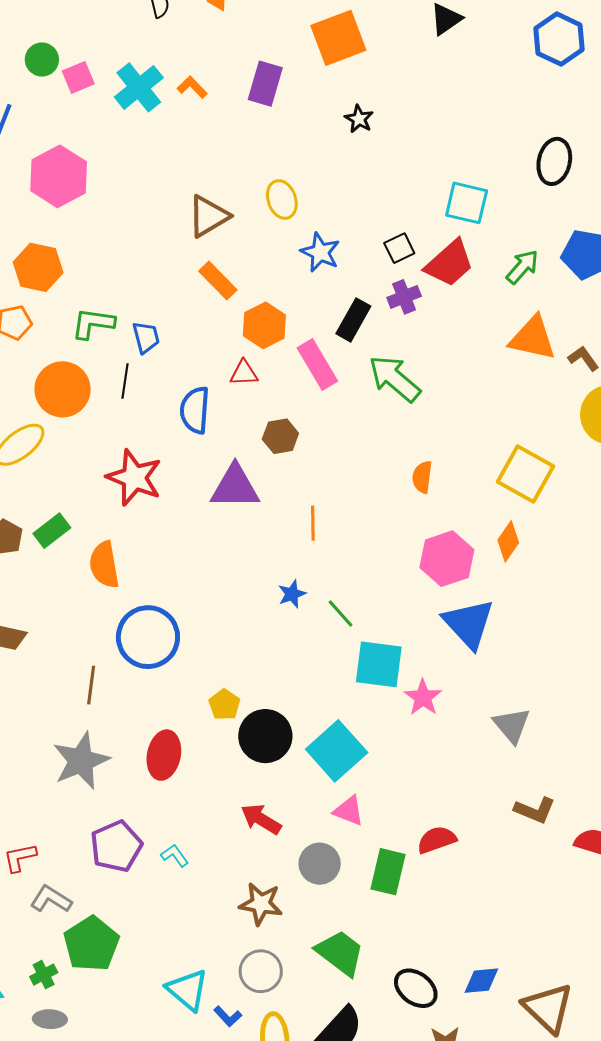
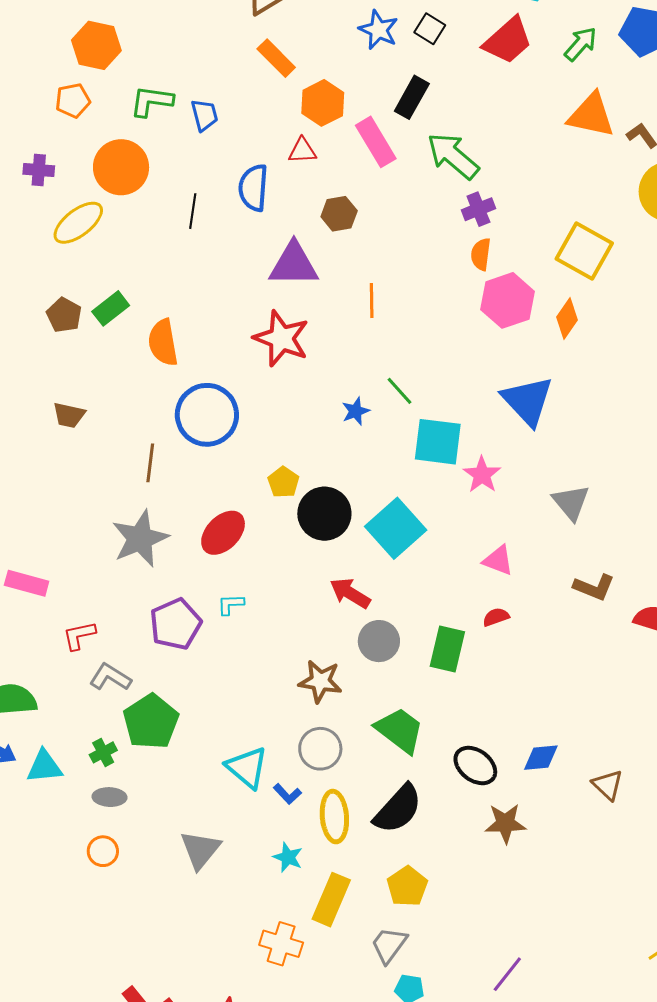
black square: (399, 248) -> (430, 29), moved, turned -32
purple cross: (404, 297) -> (478, 209), moved
black line: (125, 381) -> (193, 211), moved
red star: (134, 478) -> (281, 338), moved
pink hexagon: (447, 559) -> (508, 300), moved
blue star: (292, 594) -> (356, 411), moved
red ellipse: (164, 755) -> (223, 533), turned 33
pink triangle: (349, 811) -> (498, 560), moved
red arrow: (261, 819) -> (350, 593), moved
red semicircle: (437, 840) -> (496, 617), size x0.7
cyan L-shape: (175, 855) -> (231, 604), moved, turned -56
brown triangle: (548, 1008) -> (608, 785), size x0.6

